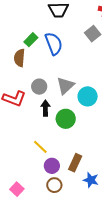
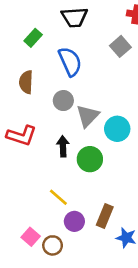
green rectangle: (31, 40) -> (33, 38), moved
gray circle: (39, 87) -> (63, 101), moved
brown circle: (54, 185) -> (53, 245), moved
pink square: (17, 189) -> (31, 237), moved

